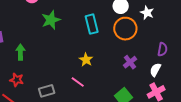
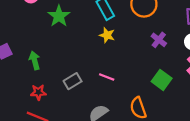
yellow star: (86, 60) -> (107, 35), moved
gray rectangle: (47, 91) -> (73, 81), moved

